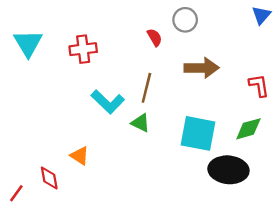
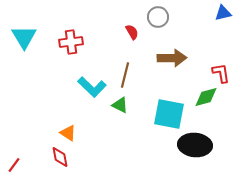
blue triangle: (261, 15) -> (223, 13), turned 36
green diamond: (248, 129) -> (206, 97), moved
red diamond: (49, 178) -> (60, 157), moved

